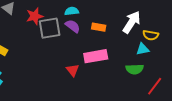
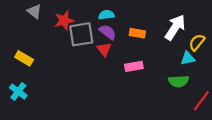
yellow semicircle: (151, 35) -> (197, 42), turned 119
pink rectangle: (96, 56) -> (134, 66), size x0.7
red triangle: (73, 70) -> (104, 49), moved

